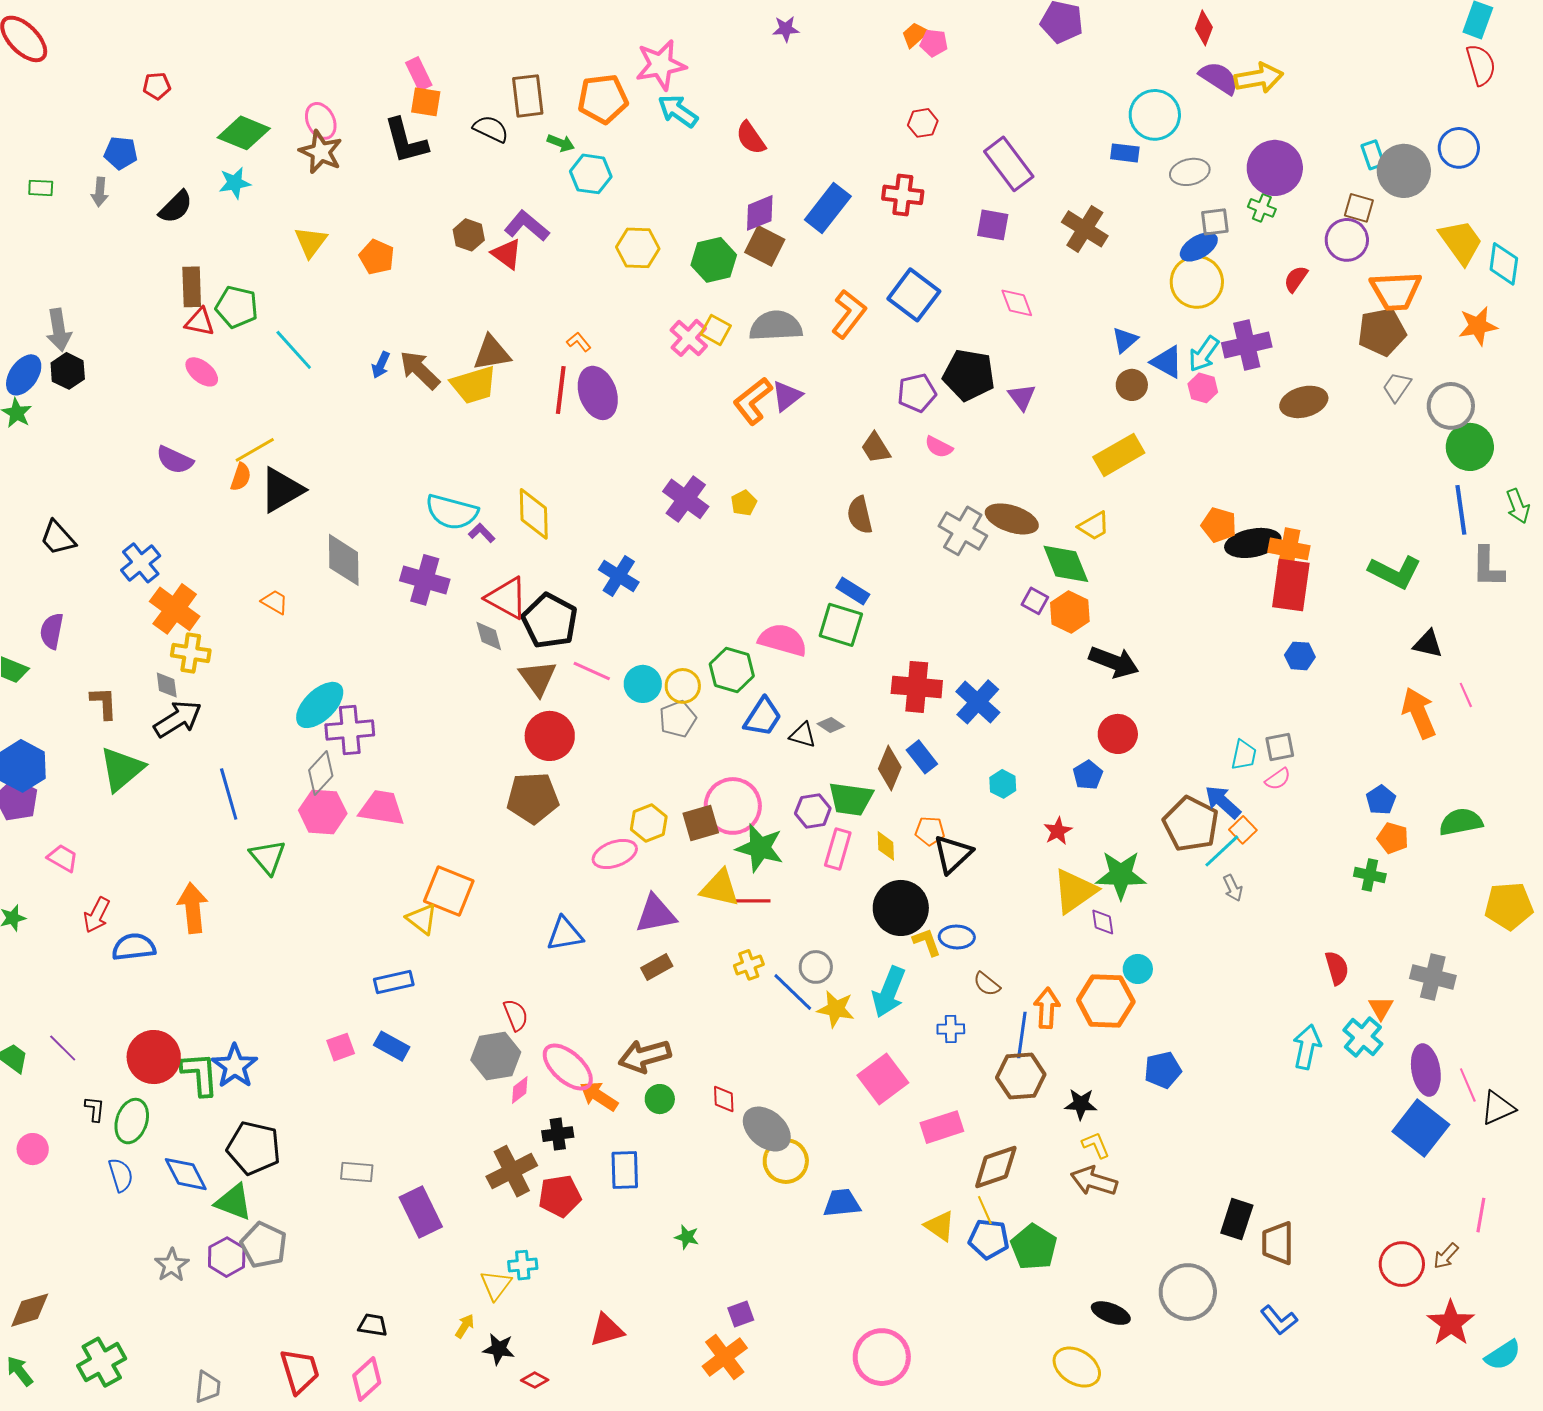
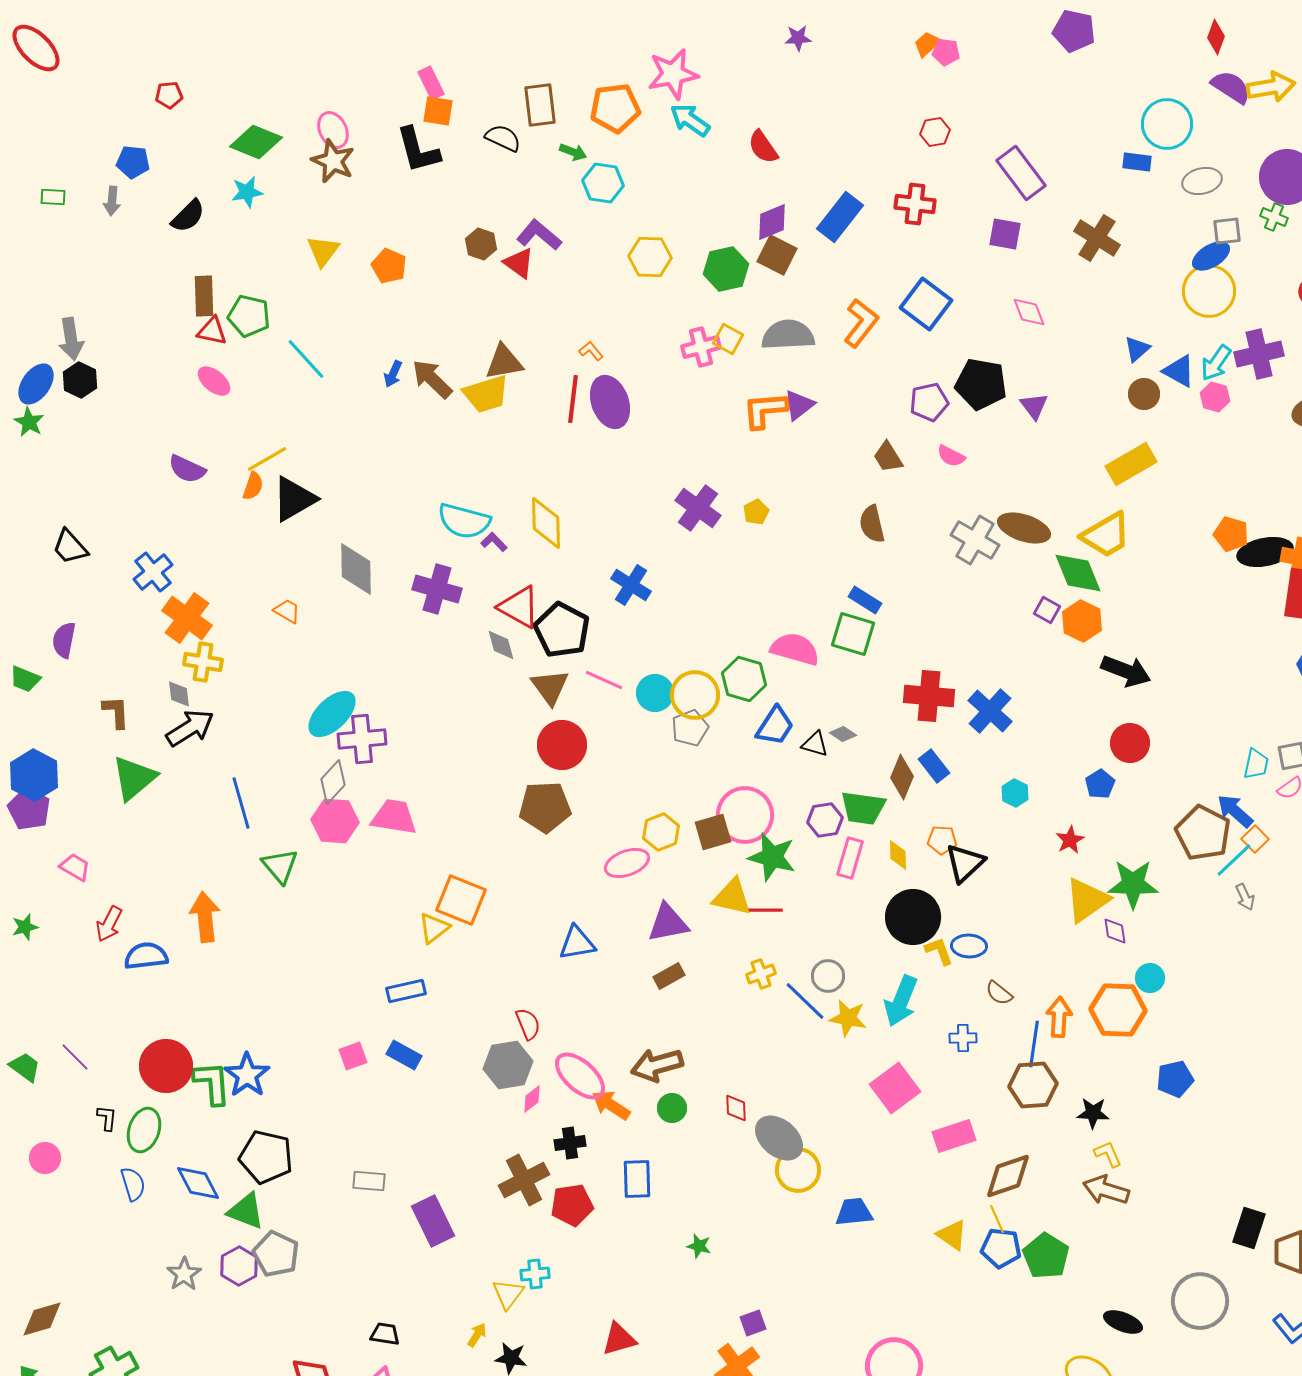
pink cross: (689, 338) -> (701, 347), turned 33
orange L-shape: (753, 401) -> (765, 410), turned 33
yellow trapezoid: (1094, 526) -> (1106, 535), size x1.6
yellow circle: (683, 686) -> (695, 695), size x1.4
yellow triangle: (422, 919) -> (434, 928), turned 44

